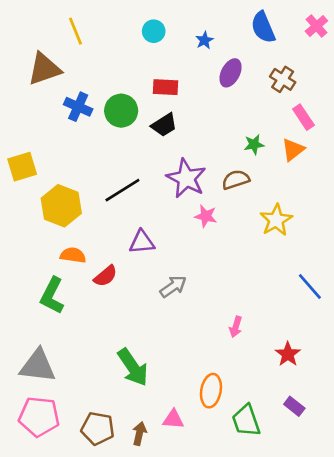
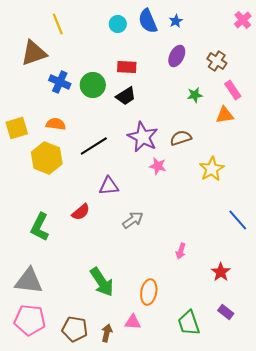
blue semicircle: (263, 27) -> (148, 21), moved
blue star: (204, 40) -> (176, 21), moved
green star: (254, 145) -> (195, 95), moved
orange triangle: (293, 150) -> (225, 115), turned 30
orange semicircle: (73, 255) -> (56, 124), moved
orange ellipse: (211, 391) -> (149, 292), moved

